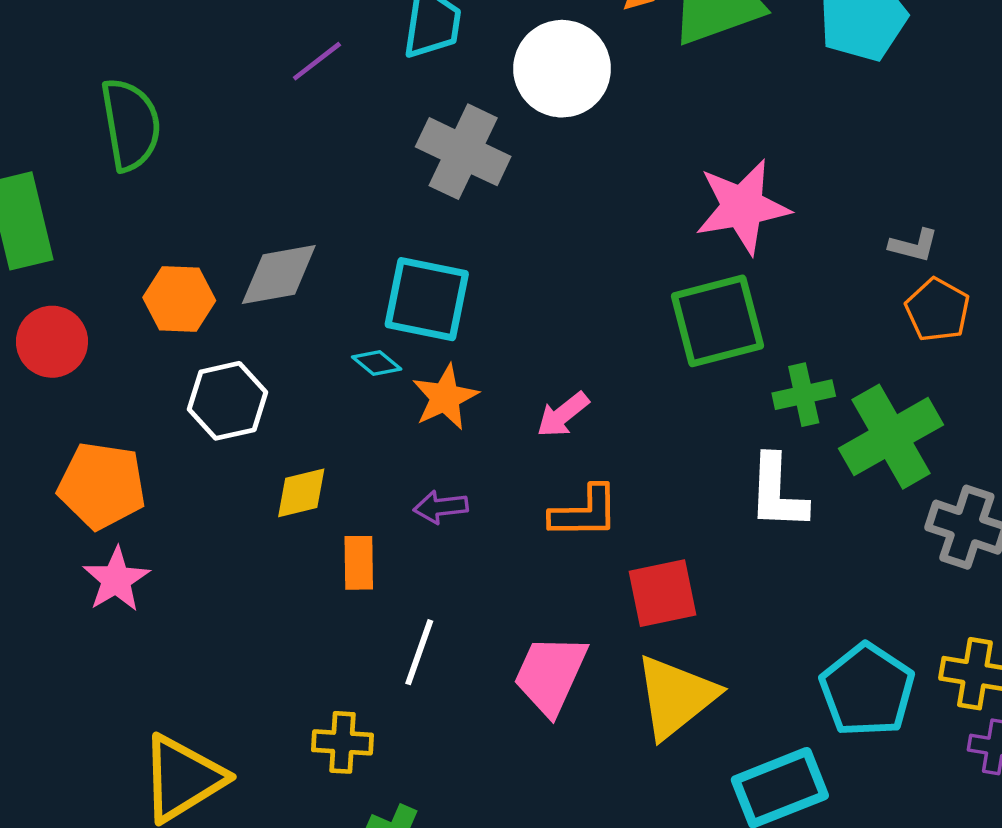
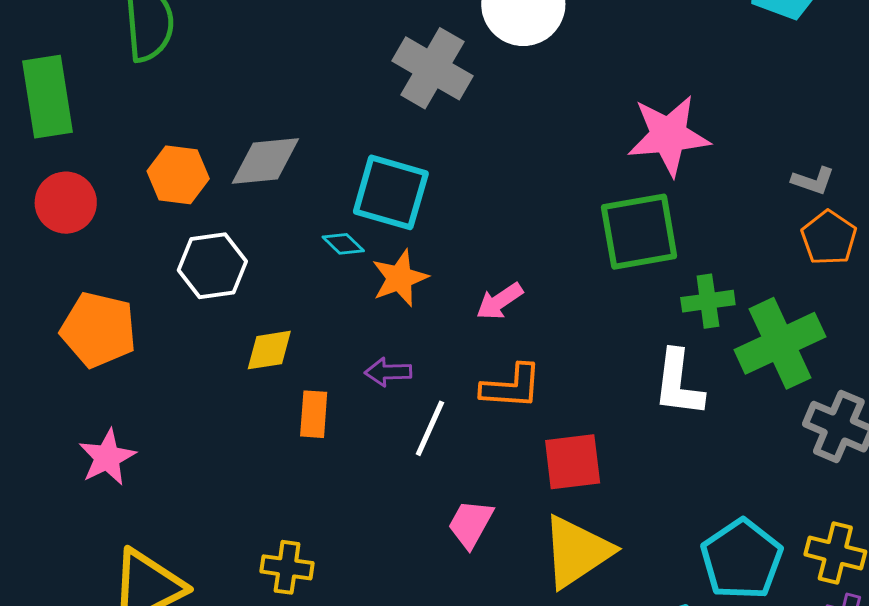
pink star: (116, 580) -> (107, 457), moved
white line: (419, 652) -> (430, 428), moved
pink trapezoid: (550, 675) -> (471, 524), size x0.7

